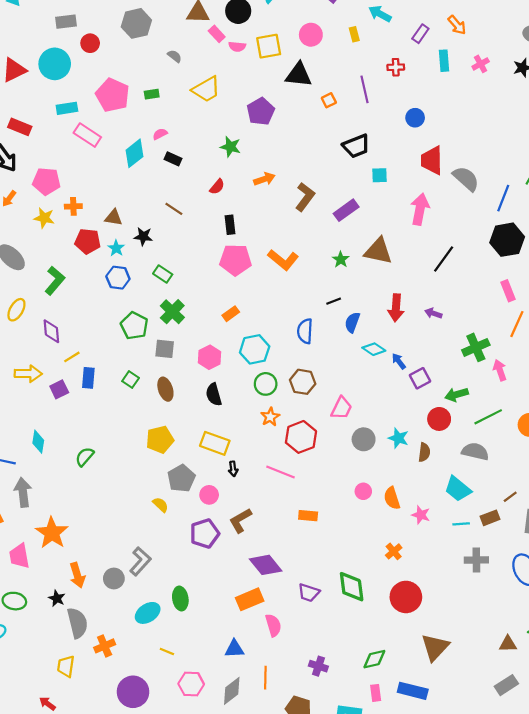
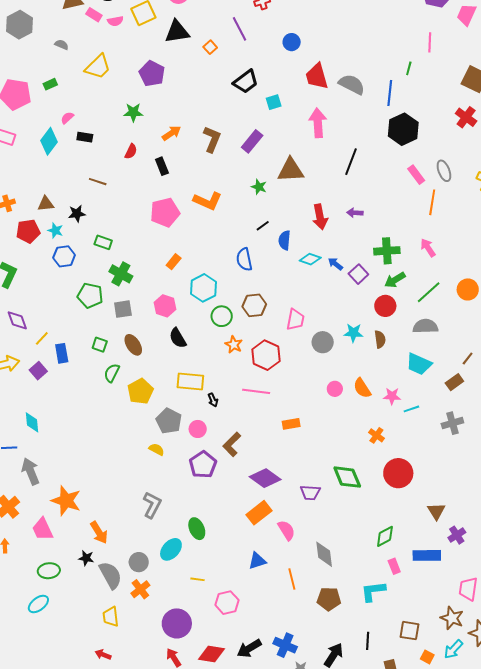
black rectangle: (230, 225) -> (162, 166), moved
green cross: (476, 347) -> (387, 251), moved, turned 35
green semicircle: (85, 457) -> (112, 373), moved
cyan line: (461, 524) -> (411, 409), moved
gray circle: (114, 578) -> (139, 562), moved
brown triangle: (435, 647) -> (436, 511), size x0.7
purple cross: (318, 666) -> (457, 535), moved, turned -36
gray diamond: (232, 691) -> (324, 554), moved, turned -44

